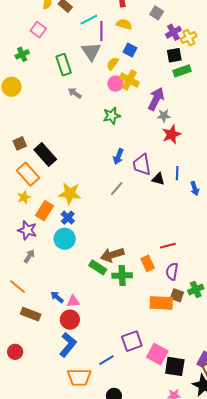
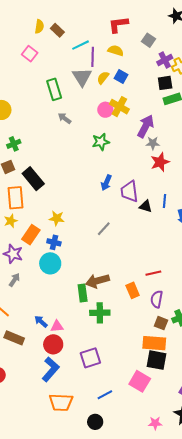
green cross: (22, 54) -> (14, 144), moved
yellow semicircle: (113, 64) -> (103, 78), moved
orange rectangle: (28, 174) -> (15, 198), turned 35
gray line: (117, 189) -> (104, 229), moved
yellow star: (70, 193) -> (57, 218), size x0.7
blue cross: (68, 218) -> (54, 242), turned -32
green rectangle: (98, 267) -> (83, 293), turned 48
green cross: (122, 275) -> (100, 313), moved
orange rectangle: (161, 303) -> (154, 343), moved
purple square: (132, 341) -> (90, 358), moved
blue line: (107, 360) -> (105, 395), moved
black square: (175, 366) -> (156, 360), moved

